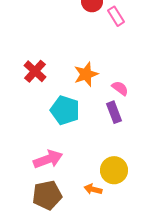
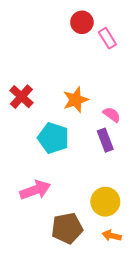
orange arrow: (93, 189) -> (112, 236), moved
brown pentagon: (47, 195) -> (67, 228), moved

